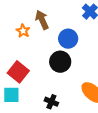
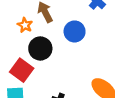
black circle: (60, 62) -> (40, 48), moved

